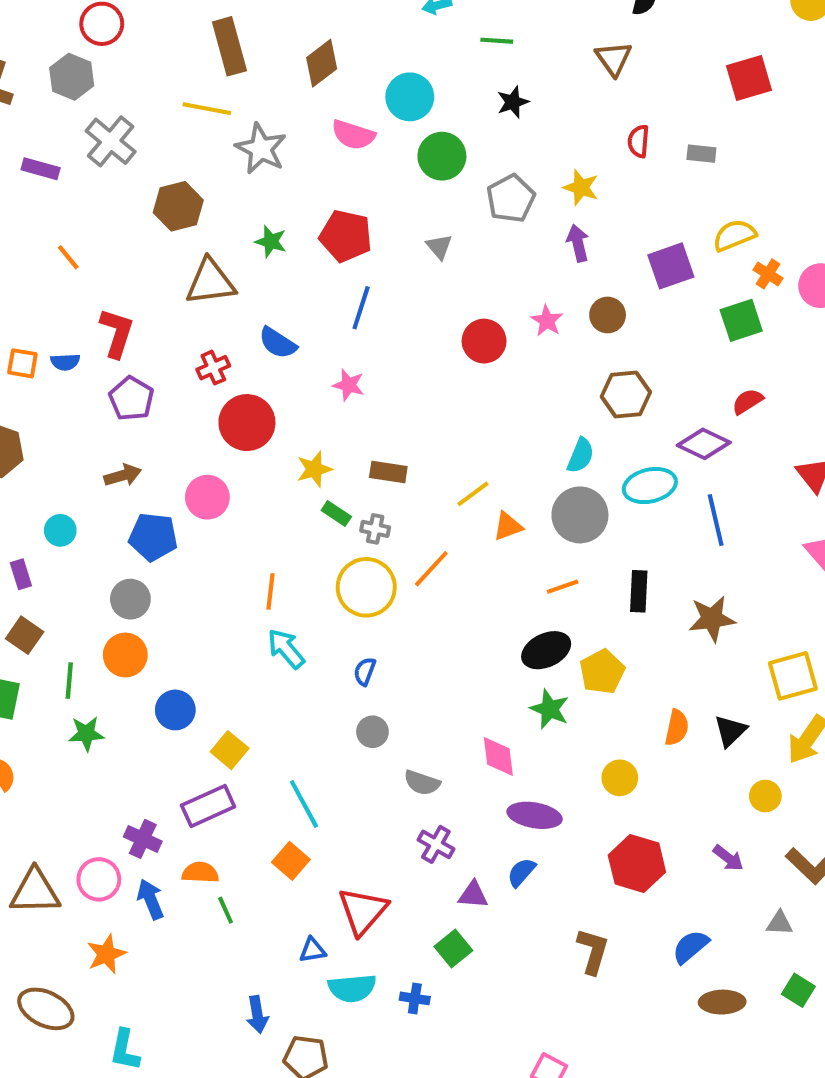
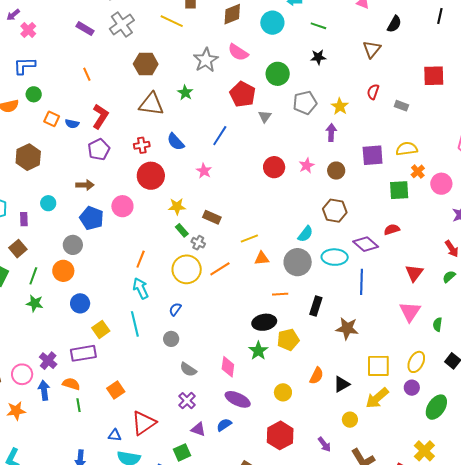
cyan circle: (410, 97) -> (272, 23), moved
gray star: (261, 149) -> (206, 60), moved
red pentagon: (346, 236) -> (243, 94), moved
cyan line: (304, 804) -> (135, 324), moved

